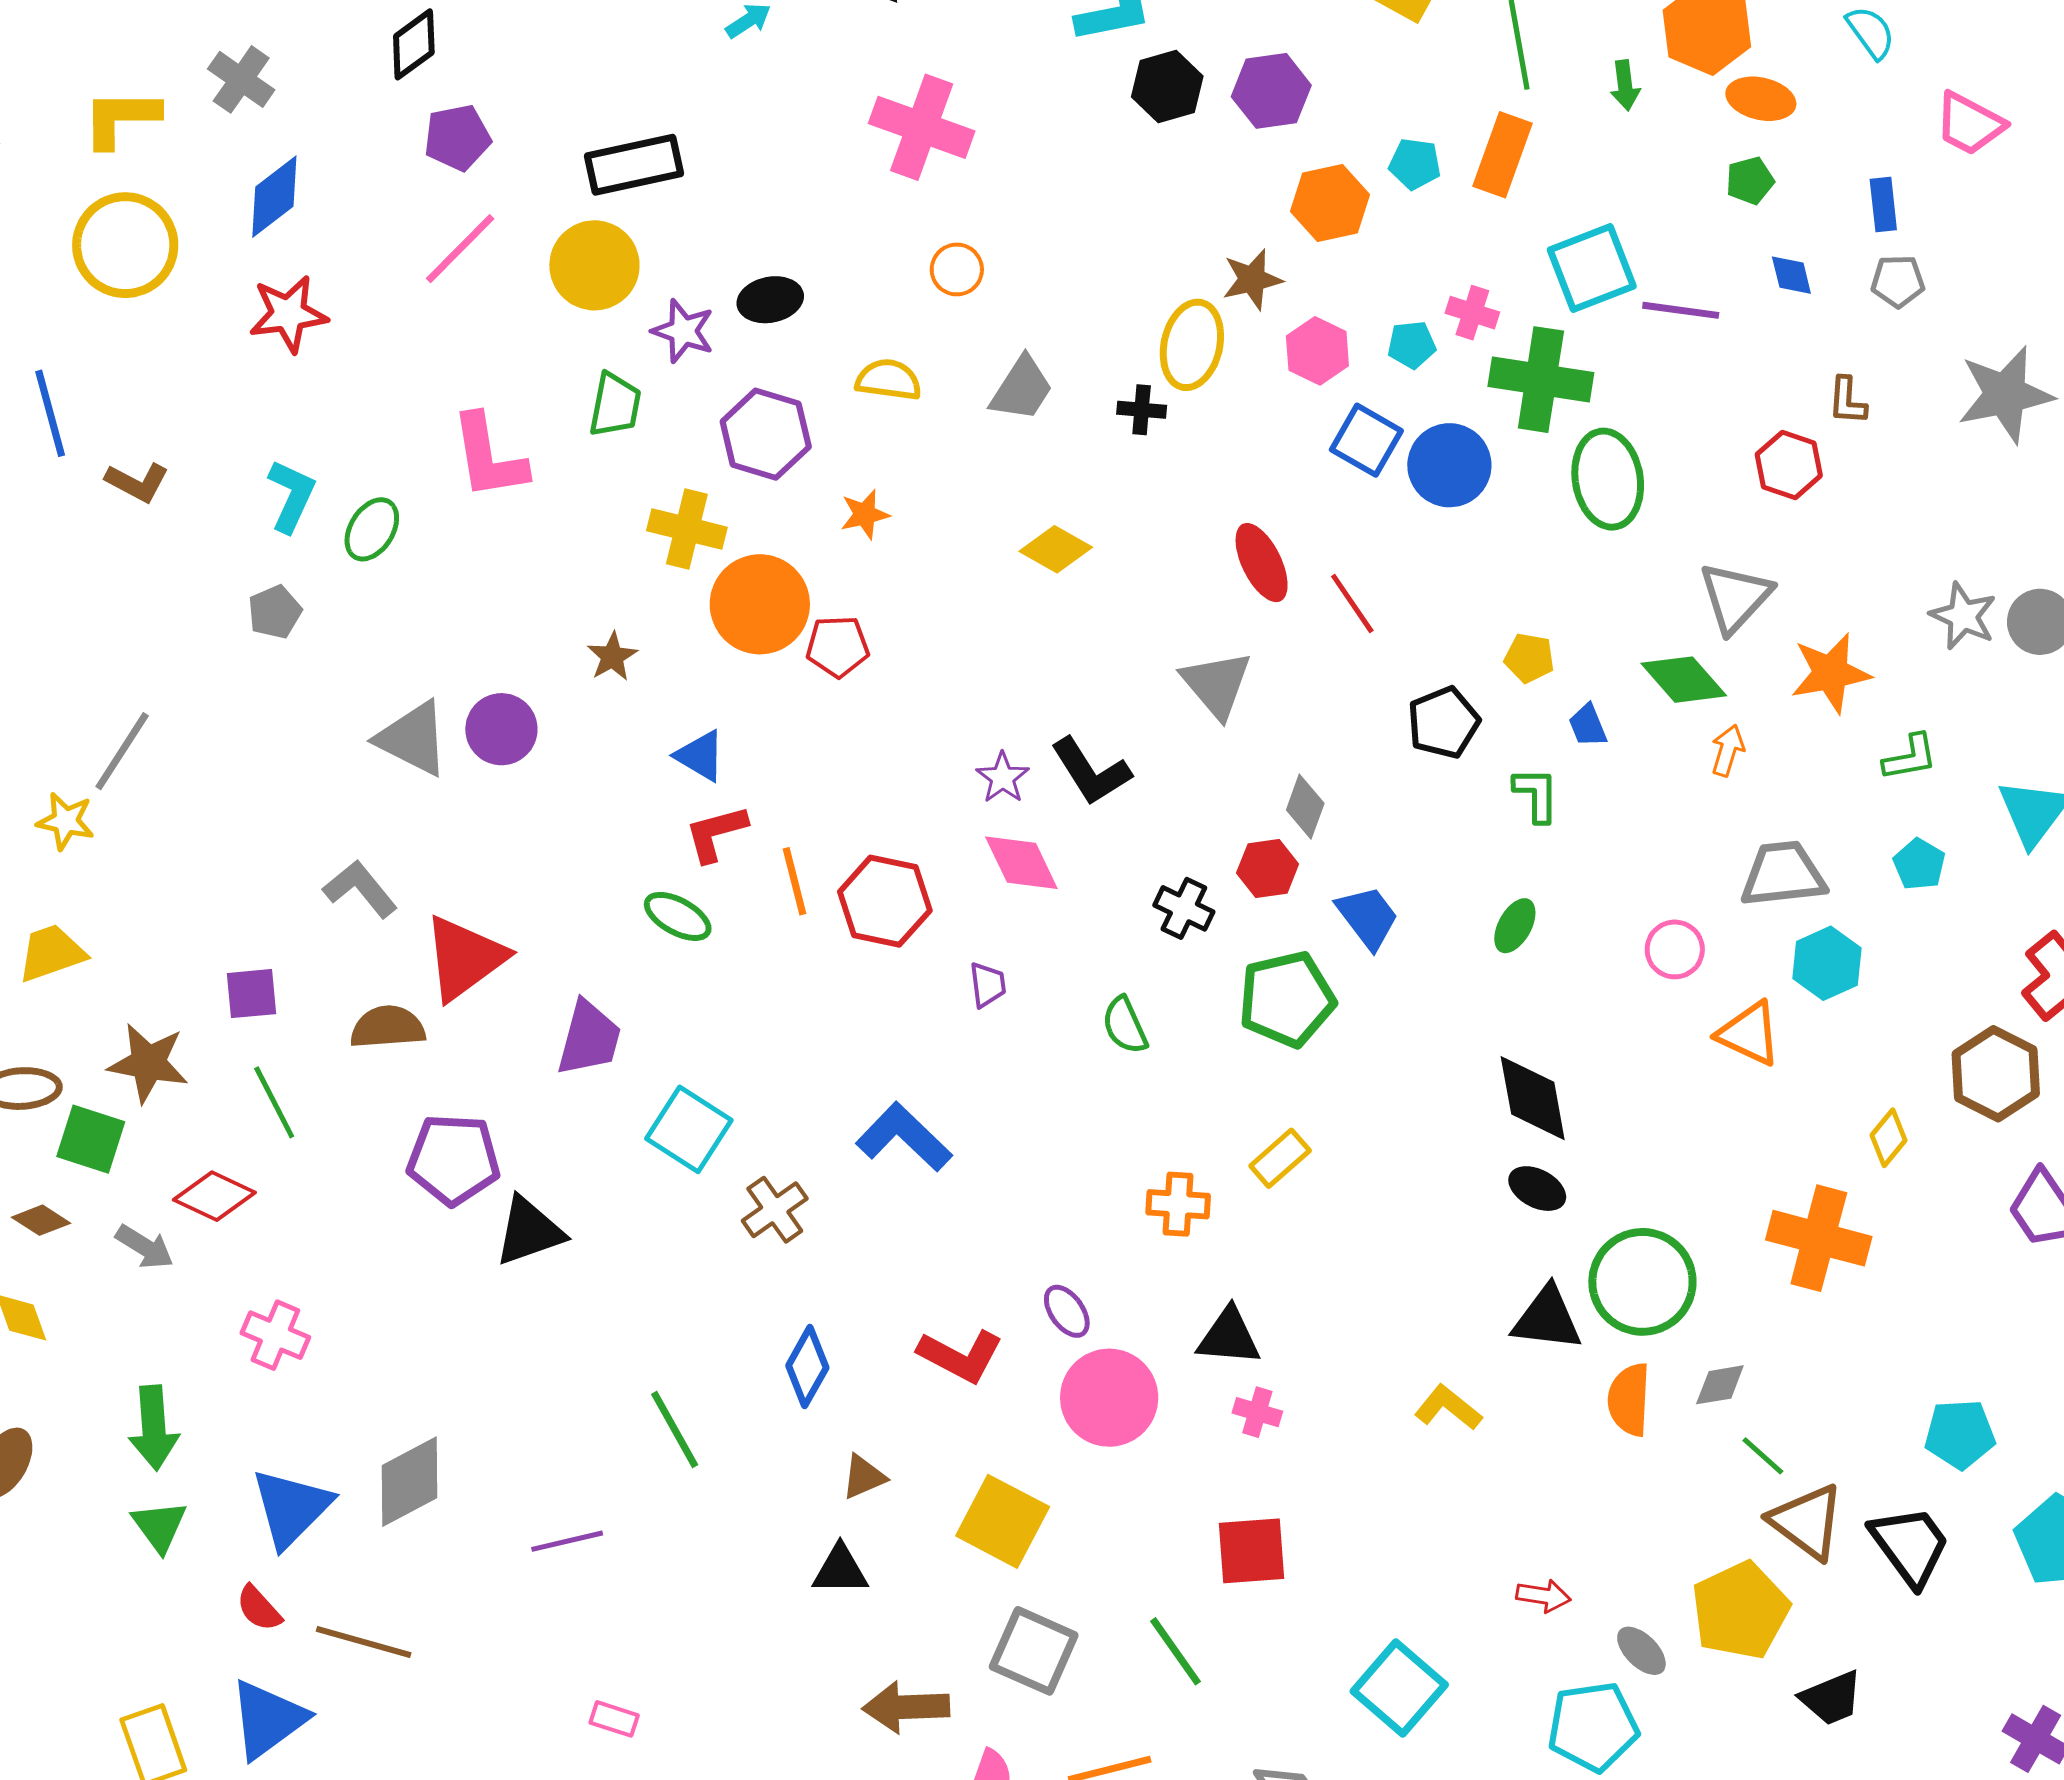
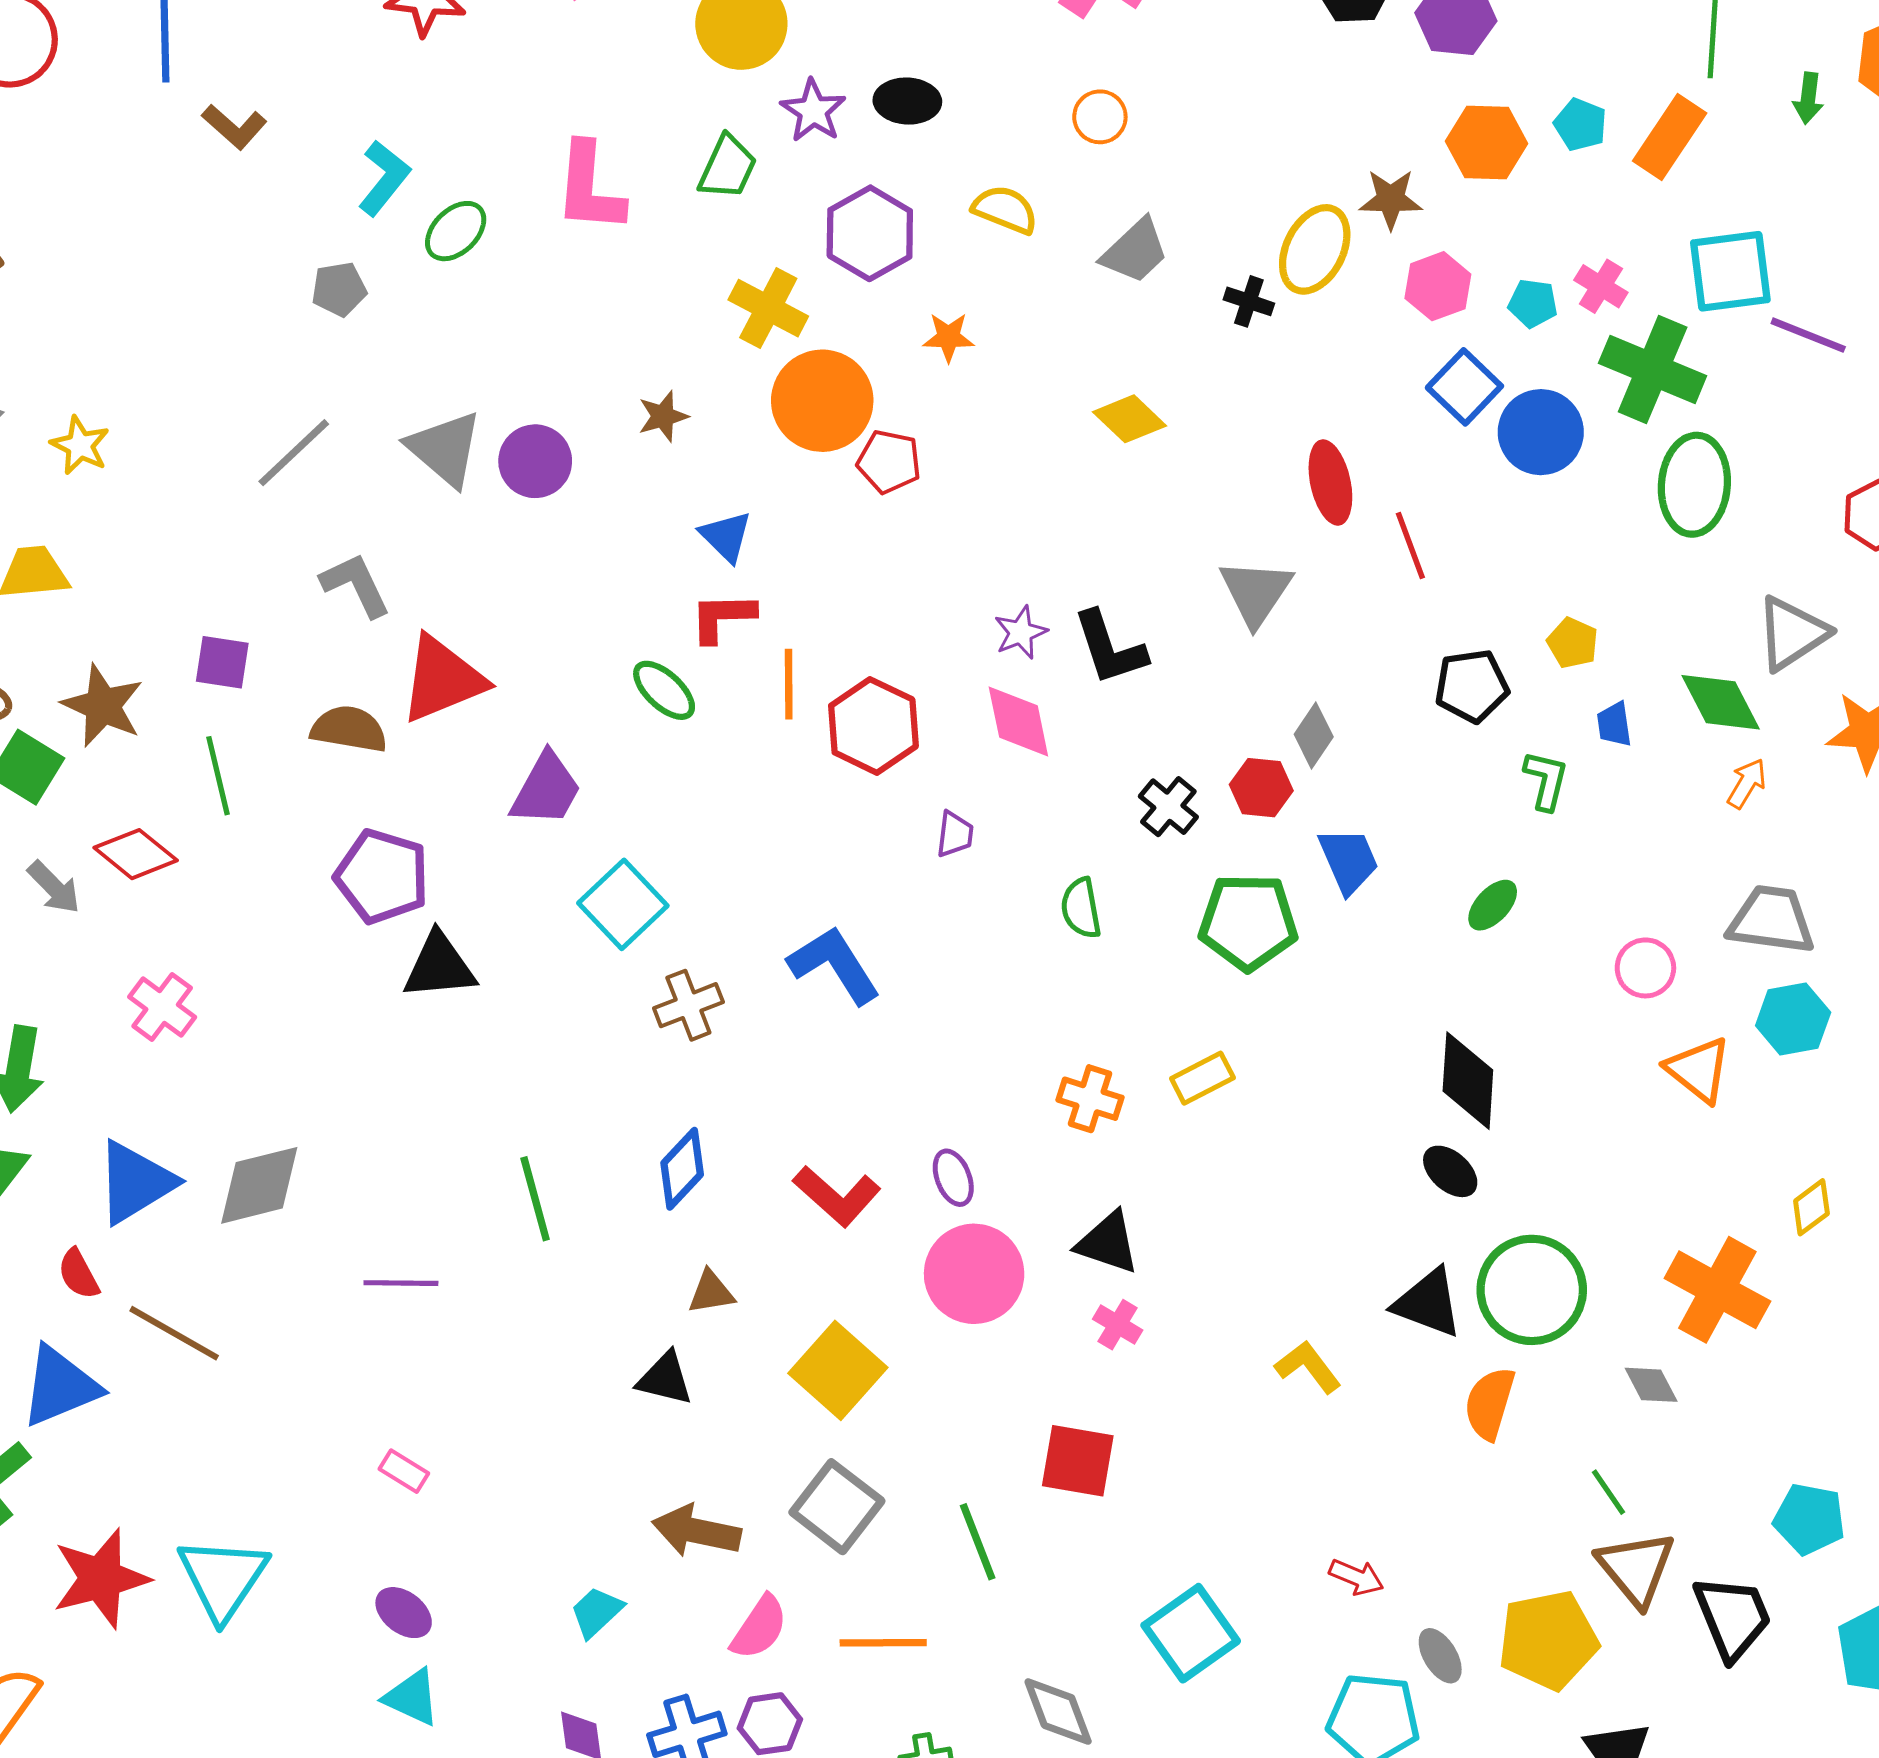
gray line: (122, 751) -> (294, 453), moved
gray diamond: (1720, 1385) -> (1651, 1385), moved, turned 58

